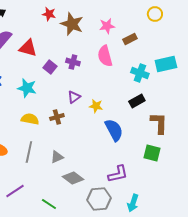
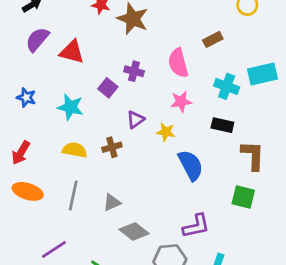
pink star: (107, 26) -> (181, 102), moved
purple square: (50, 67) -> (108, 88), moved
black rectangle: (137, 101) -> (222, 125), turned 42

